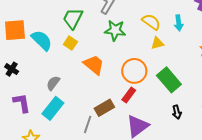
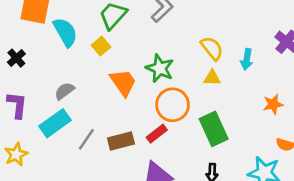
green star: (115, 30) -> (160, 68), moved
gray line: (88, 124) -> (86, 139), moved

